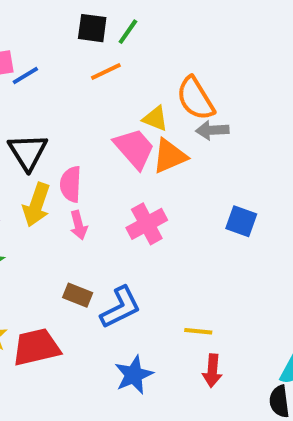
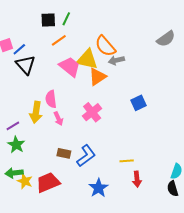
yellow triangle: (155, 119) -> (87, 59), size x1.6
pink trapezoid: (134, 148) -> (70, 67), moved
black triangle: (28, 152) -> (25, 65), moved
blue square: (241, 221) -> (138, 103), turned -35

